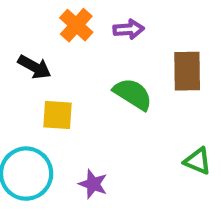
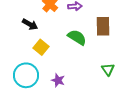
yellow square: (57, 115) -> (41, 47), turned 35
green triangle: (198, 161) -> (108, 69), turned 32

